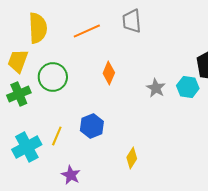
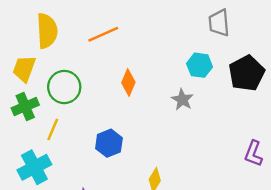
gray trapezoid: (132, 21) -> (219, 23), moved
cyan hexagon: (188, 87) -> (200, 65), moved
yellow line: (57, 136) -> (53, 129), moved

